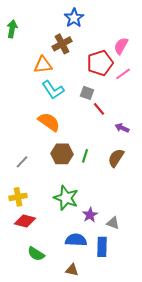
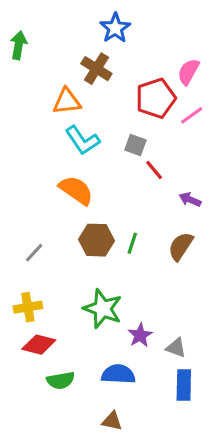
brown cross: (62, 44) -> (96, 69), turned -30
blue rectangle: (102, 247) -> (184, 385), moved
green semicircle: (36, 254) -> (61, 380), moved, turned -42

